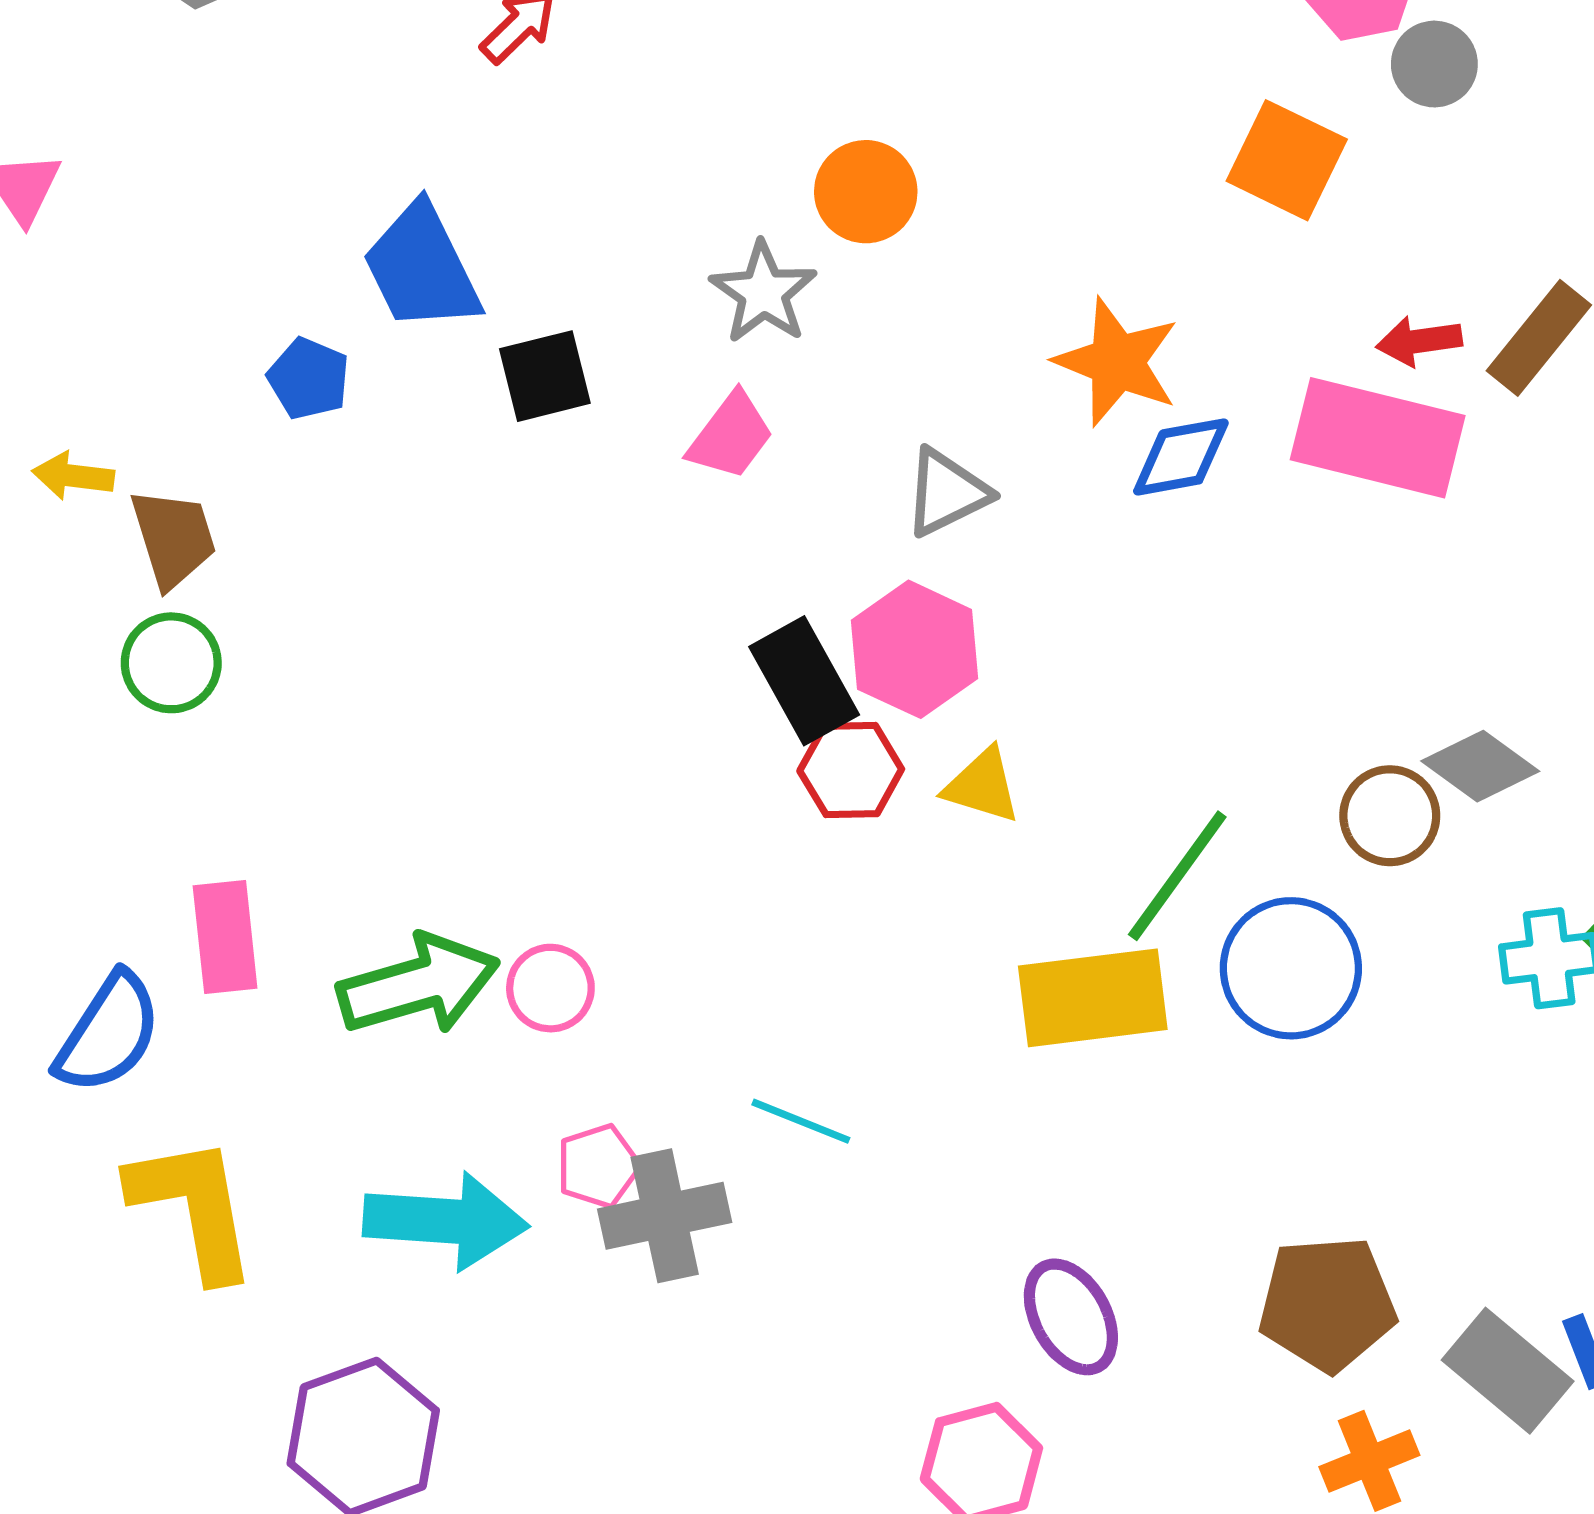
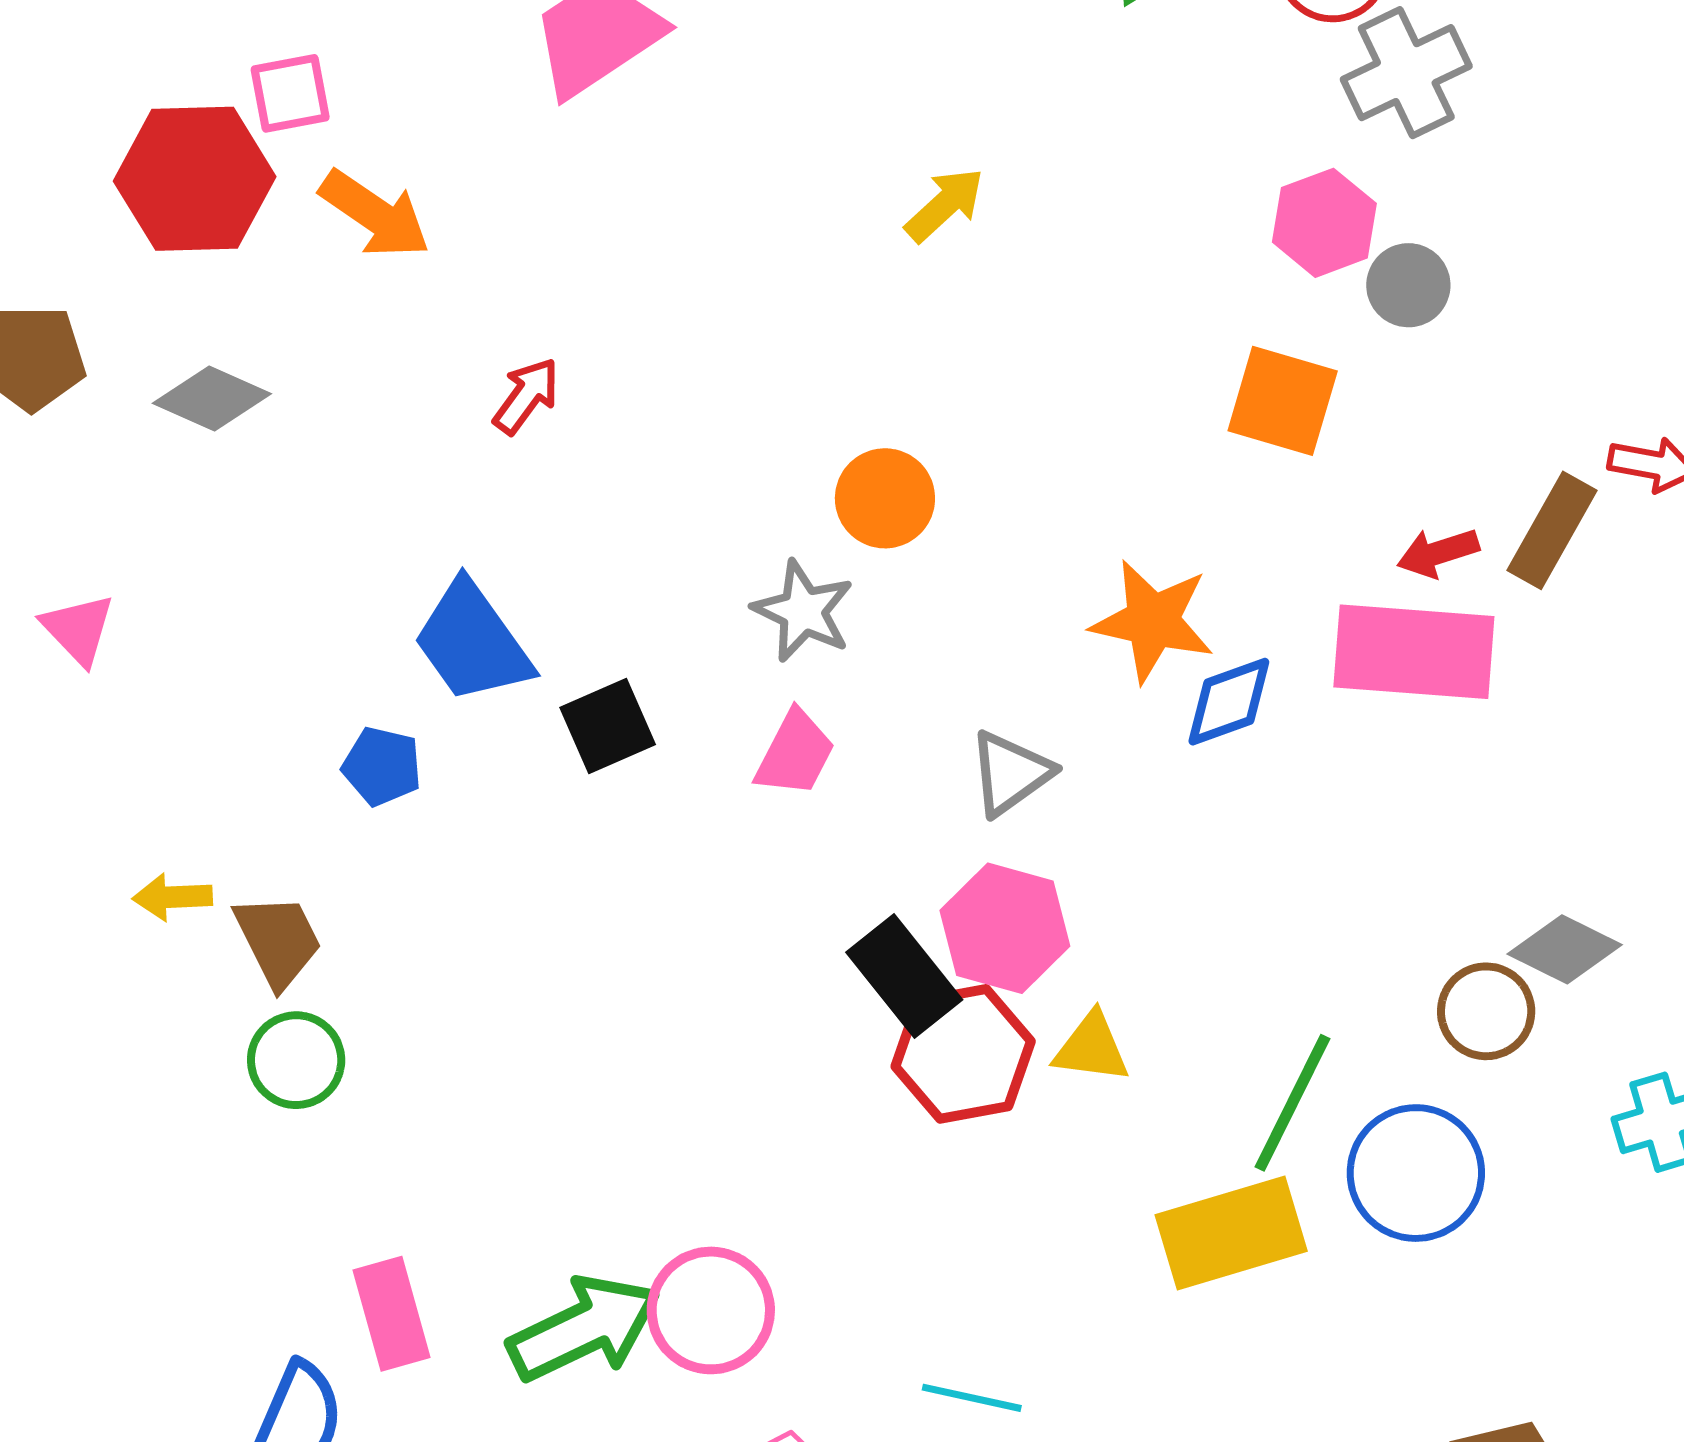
red hexagon: (851, 770) -> (963, 1054), size x1.4
pink circle: (550, 988) -> (711, 1310), size x1.5

